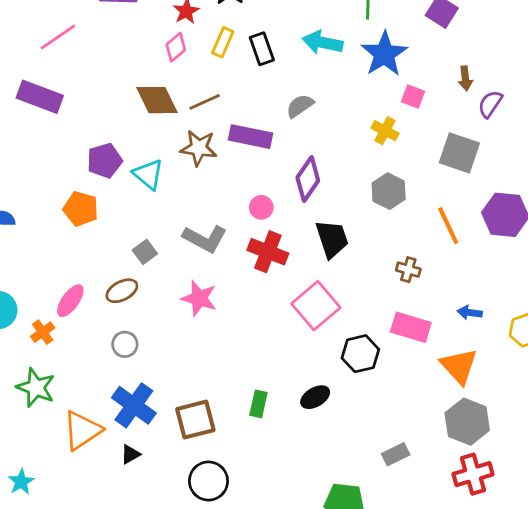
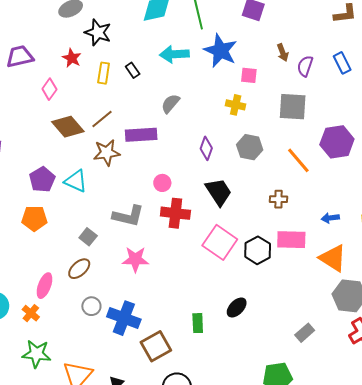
pink diamond: (176, 47) -> (49, 89), moved
black rectangle: (262, 49) -> (133, 70), size x0.7
purple diamond: (308, 179) -> (206, 148), moved, size x0.7
black hexagon: (360, 354) -> (258, 250), moved
blue cross: (134, 405) -> (124, 318), moved

